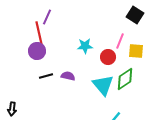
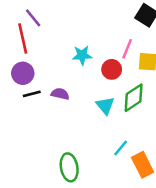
purple line: (47, 17) -> (33, 18), turned -63
purple circle: (37, 51) -> (23, 73), moved
cyan triangle: (103, 85) -> (105, 105), size x0.7

